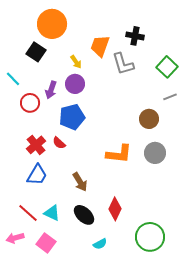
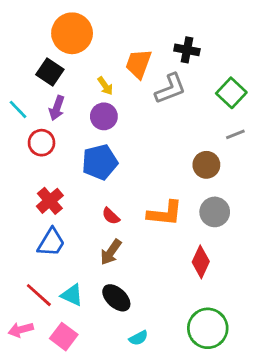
gray L-shape: (123, 64) -> (170, 89), turned -95
purple arrow: (51, 90) -> (57, 108), moved
red semicircle: (59, 143) -> (111, 216), moved
brown arrow: (80, 182) -> (111, 252), turned 66
red diamond: (115, 209) -> (201, 262), moved

